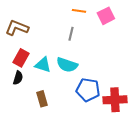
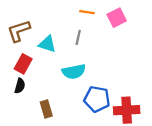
brown L-shape: (17, 28) -> (19, 31), turned -40
cyan triangle: (43, 65) -> (47, 44), moved
cyan semicircle: (67, 65) -> (74, 72), turned -30

